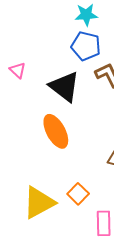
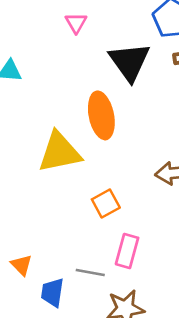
yellow triangle: (39, 203) -> (60, 152), moved

